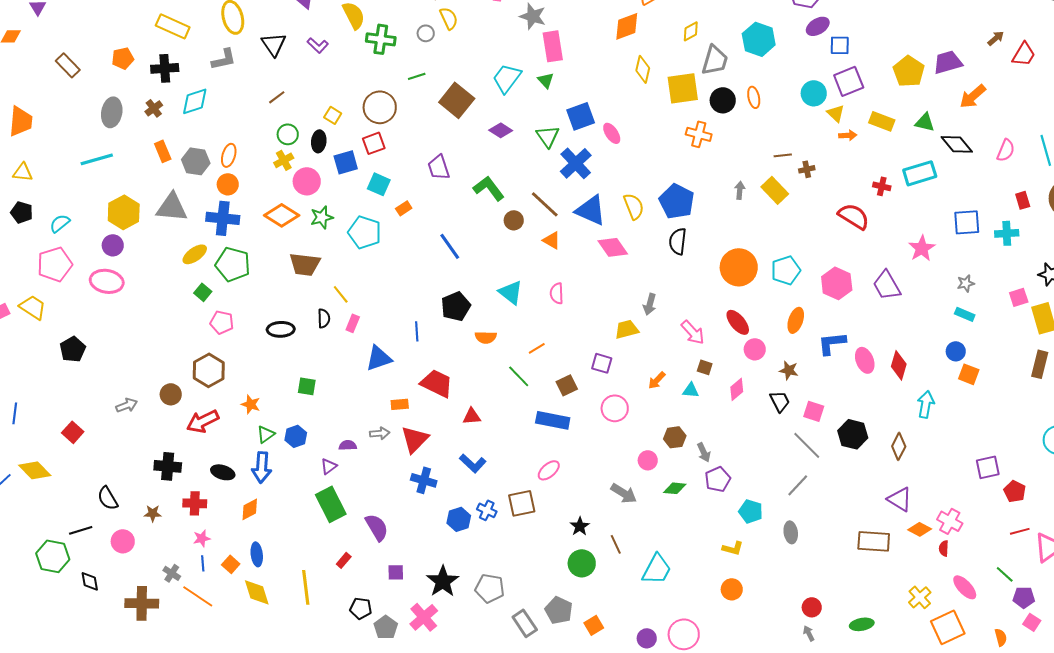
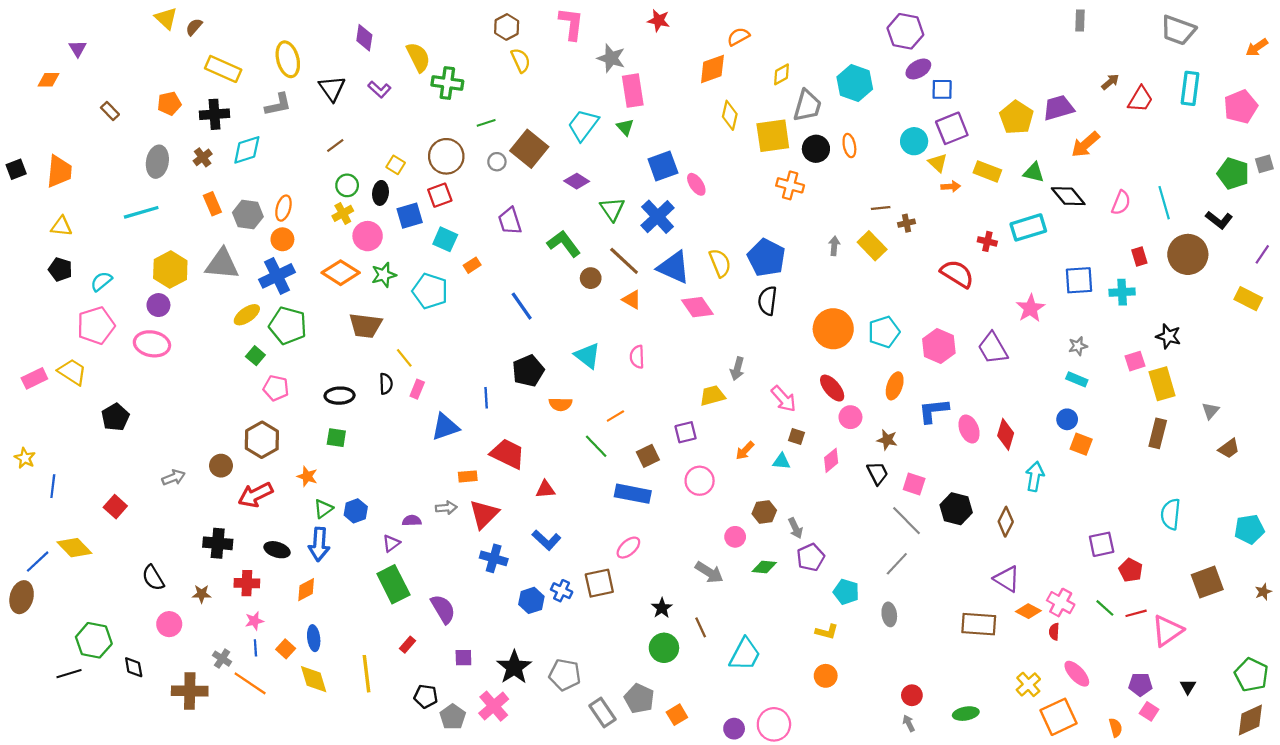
gray circle: (426, 33) -> (497, 162), moved
brown rectangle: (68, 65) -> (110, 111), size x0.7
green triangle: (548, 136) -> (612, 209), moved
blue cross: (223, 218) -> (277, 276), turned -32
purple square: (602, 363) -> (686, 432), turned -30
green square: (307, 386) -> (336, 438), moved
black line: (81, 530) -> (69, 674), moved
green line: (1005, 574) -> (1105, 608), moved

